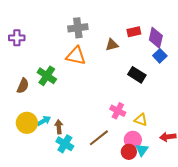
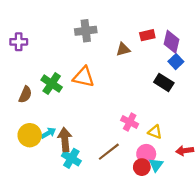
orange triangle: (76, 56) -> (84, 77), moved
black rectangle: (137, 75) -> (164, 82), moved
brown arrow: (59, 127) -> (65, 140), size x1.5

